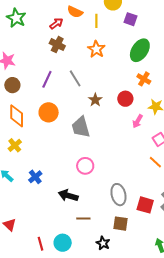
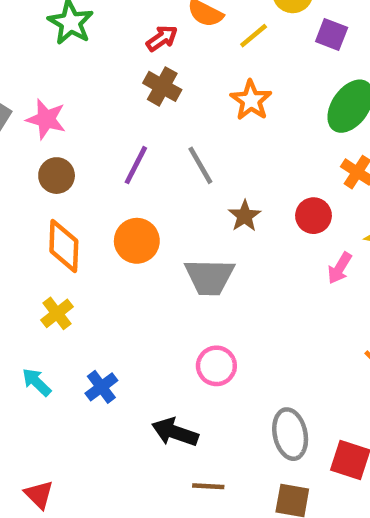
yellow line: (96, 21) -> (254, 36), turned 48
gray trapezoid: (81, 127) -> (210, 277), turned -75

